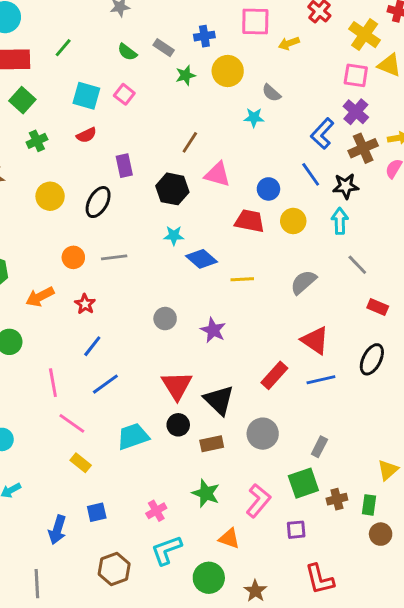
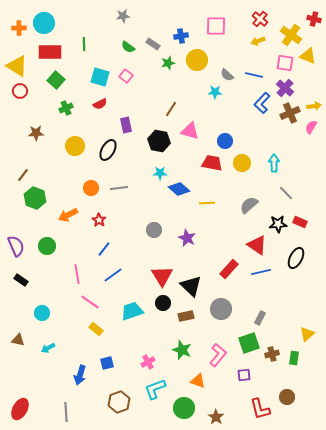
yellow arrow: (289, 43) -> (258, 41), moved
green line: (63, 48) -> (84, 44), turned -40
blue line: (311, 174) -> (254, 75), moved, turned -42
black star: (346, 186) -> (278, 224), moved
brown circle: (381, 534) -> (287, 397), moved

